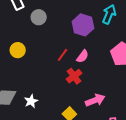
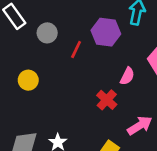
red line: (62, 55) -> (76, 49), moved
pink semicircle: (83, 56) -> (127, 76), moved

